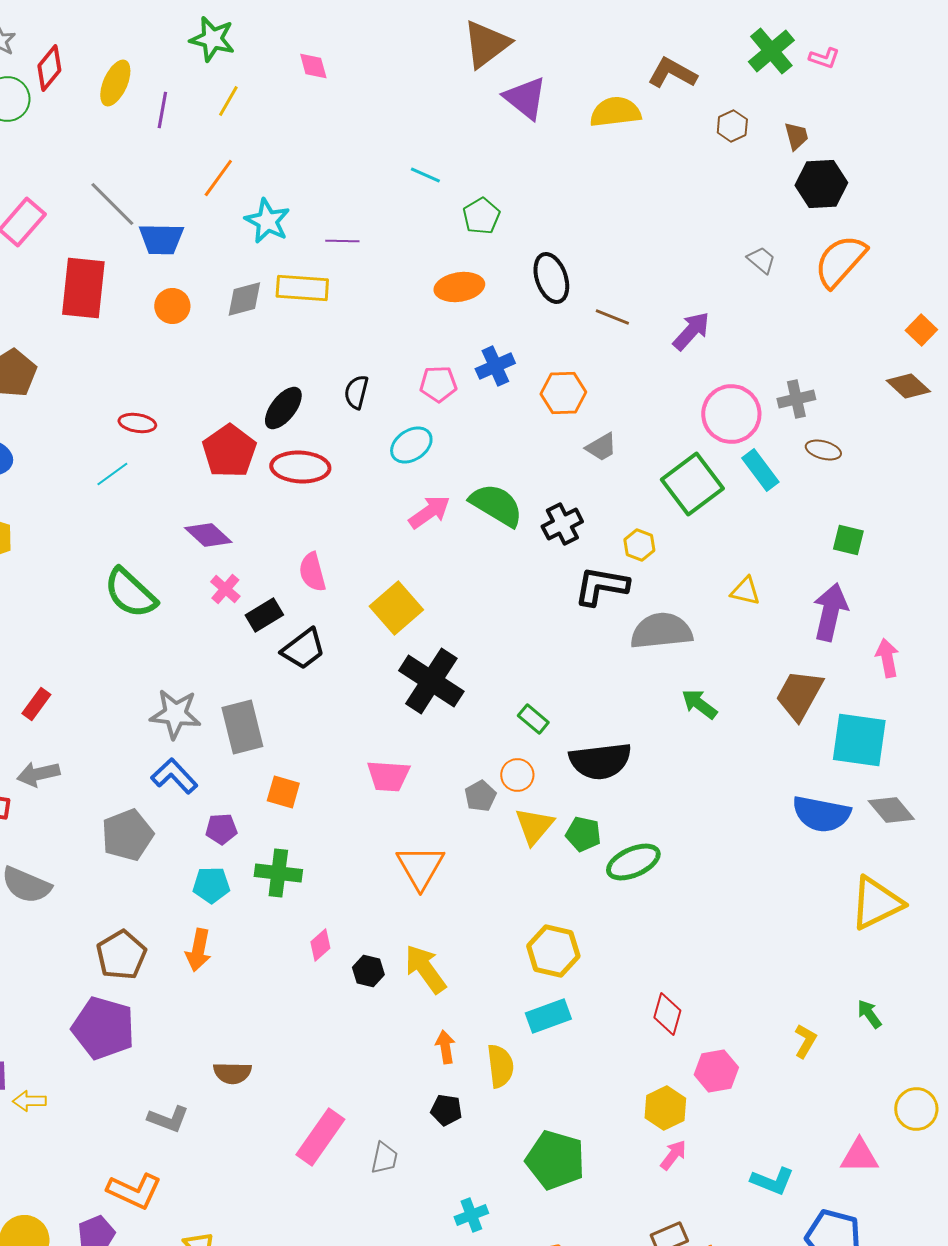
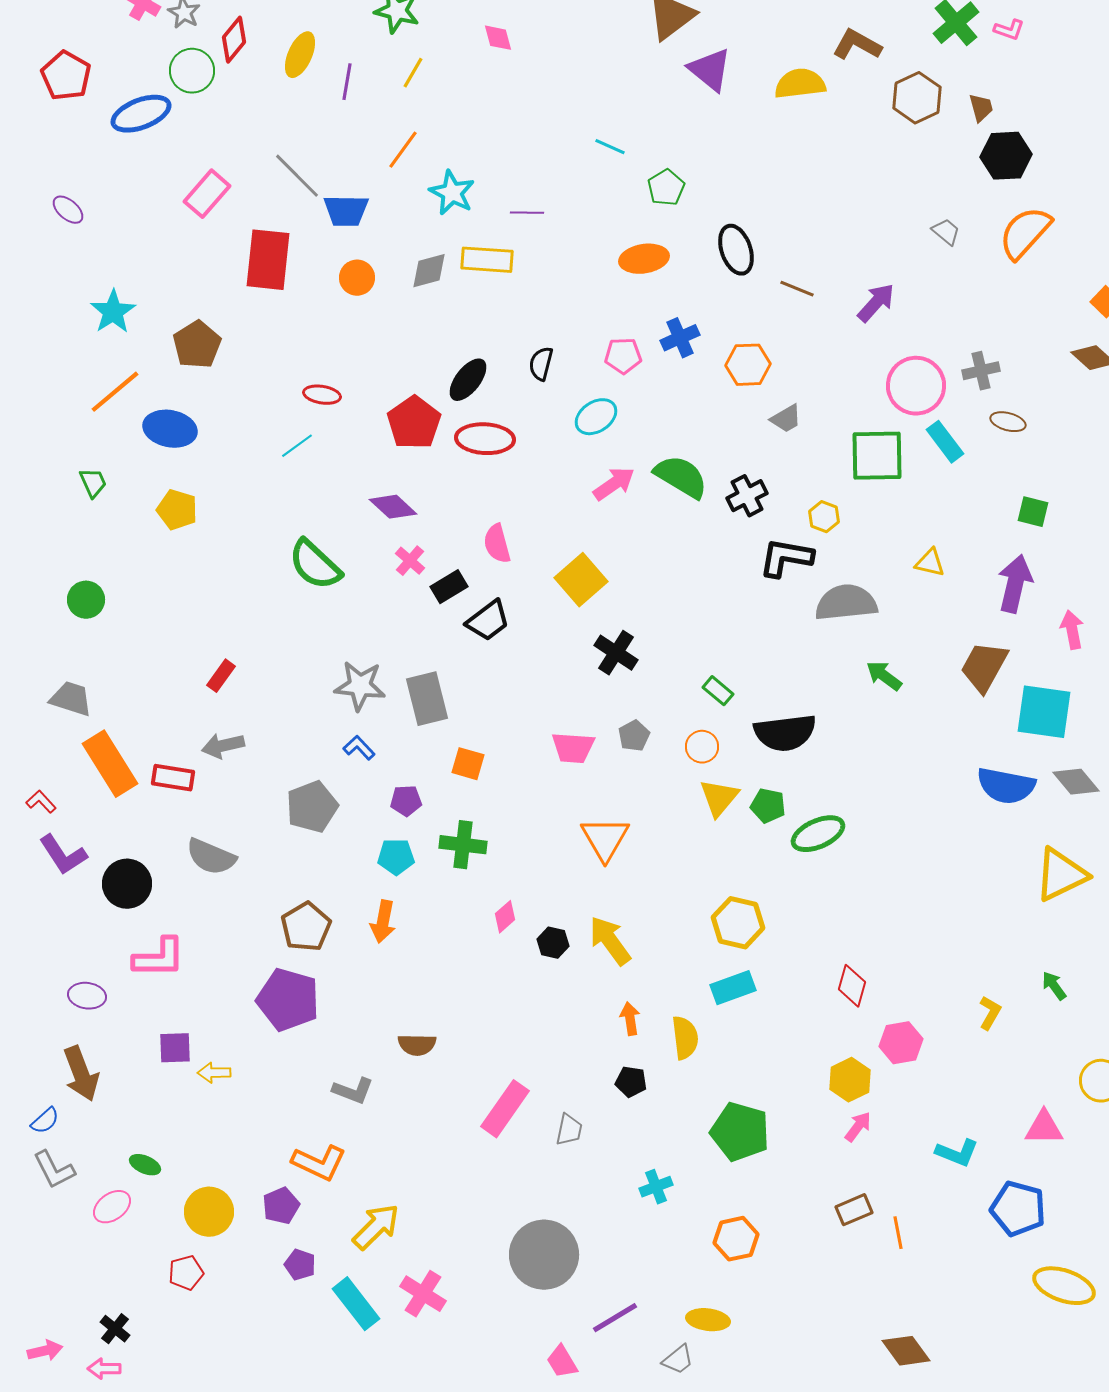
brown hexagon: (732, 126) -> (917, 98), size x1.6
green square: (692, 484) -> (877, 456), turned 36
black cross: (431, 681) -> (616, 653), size x0.7
blue L-shape: (174, 776) -> (359, 748), size x0.7
gray pentagon: (480, 796) -> (634, 736), moved

